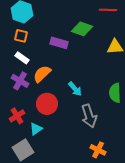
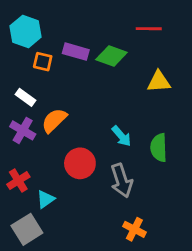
orange square: (21, 36) -> (43, 62), moved
purple rectangle: (59, 43) -> (76, 52), moved
cyan arrow: (75, 89) -> (122, 136), moved
red circle: (47, 104) -> (80, 163), moved

